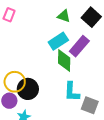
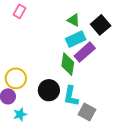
cyan rectangle: (58, 41) -> (76, 39), moved
black circle: (28, 89) -> (49, 90), moved

